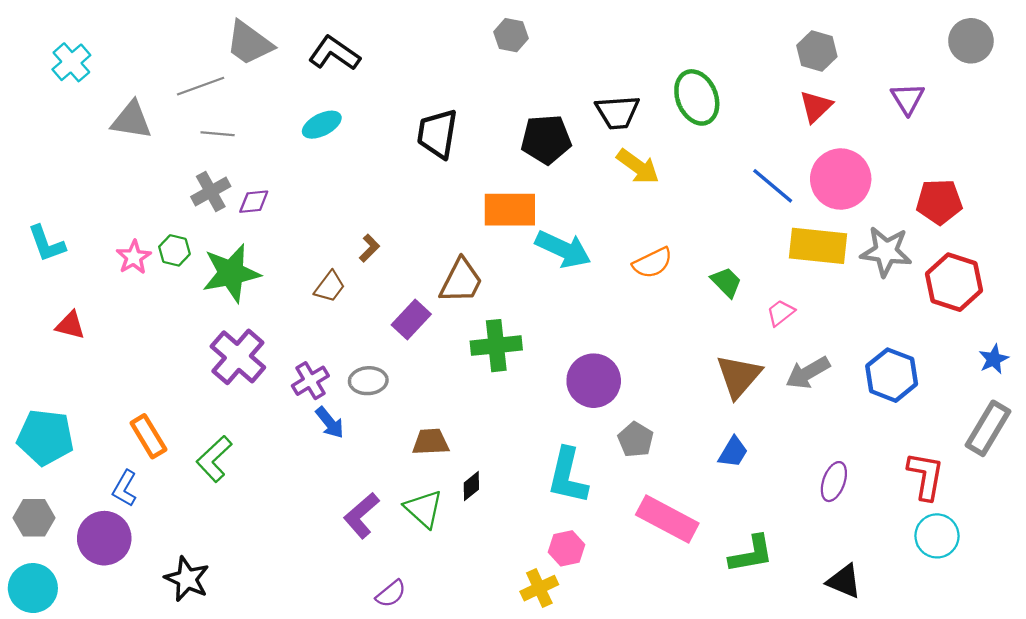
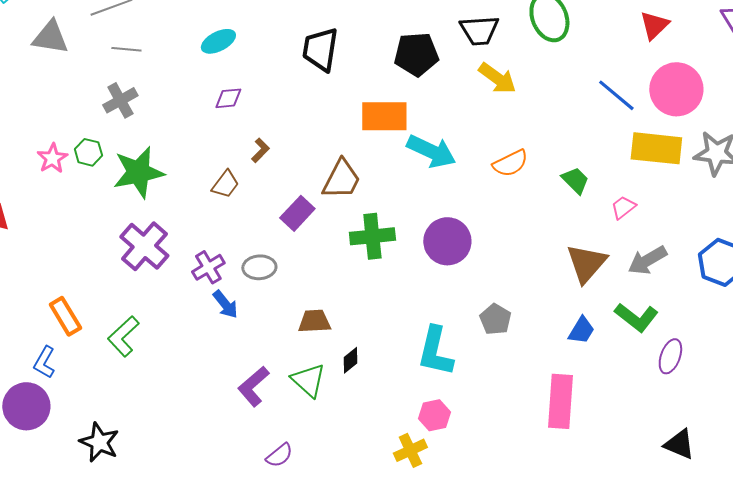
purple diamond: (254, 202) -> (228, 98), moved
purple circle: (594, 381) -> (447, 241), moved
pink rectangle: (667, 519) -> (560, 401), moved, turned 66
green L-shape: (751, 554) -> (636, 317), moved, turned 48

